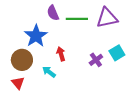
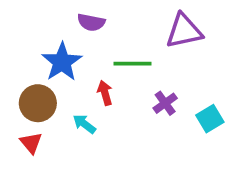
purple semicircle: (53, 13) -> (91, 22), turned -56
green line: (77, 19) -> (132, 64), moved
cyan square: (117, 53) -> (210, 119), moved

